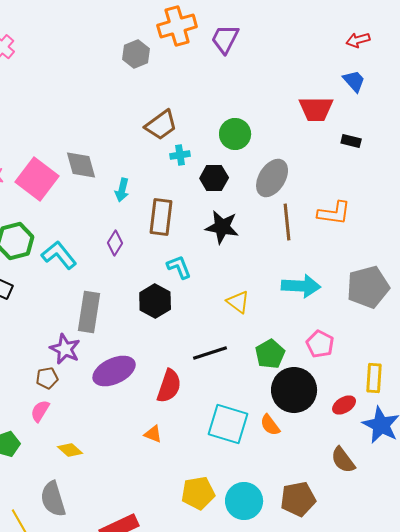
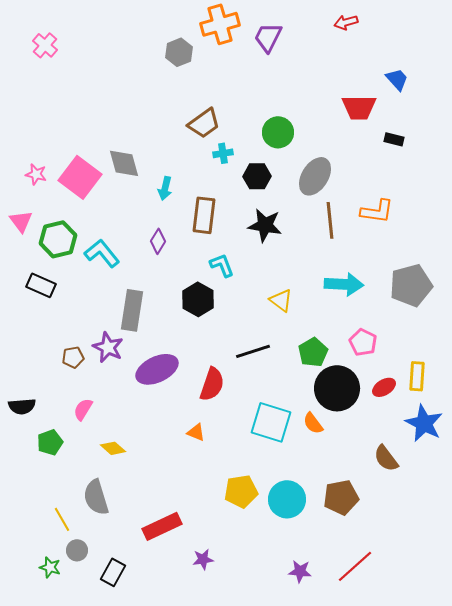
red arrow: (358, 40) -> (346, 22), moved
brown pentagon: (47, 378) -> (73, 357), moved
red ellipse: (344, 405) -> (384, 387), moved

